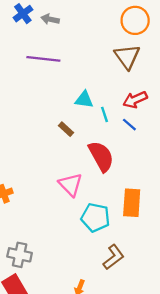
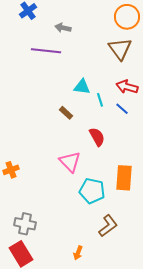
gray arrow: (50, 19) -> (63, 28), moved
red arrow: (135, 100) -> (127, 87), turned 40
red semicircle: (101, 156) -> (97, 137), size x0.7

